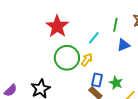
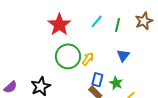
cyan line: (94, 38) -> (97, 21), moved
blue triangle: (124, 45) -> (123, 56), moved, turned -32

